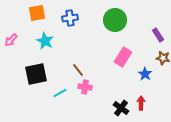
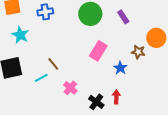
purple rectangle: (158, 35) -> (123, 17), moved
pink cross: (85, 87) -> (70, 88), moved, turned 32
cyan line: (60, 93) -> (41, 78), moved

